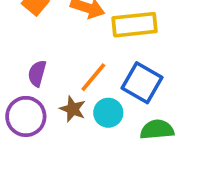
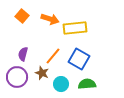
cyan circle: (108, 113) -> (61, 84), moved

